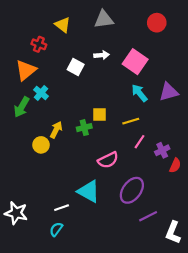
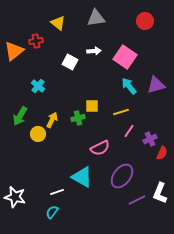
red cross: (39, 44) -> (36, 41), turned -32
orange triangle: (26, 70) -> (14, 51), moved
green arrow: (22, 107) -> (20, 116), moved
white L-shape: (173, 232) -> (160, 193), moved

